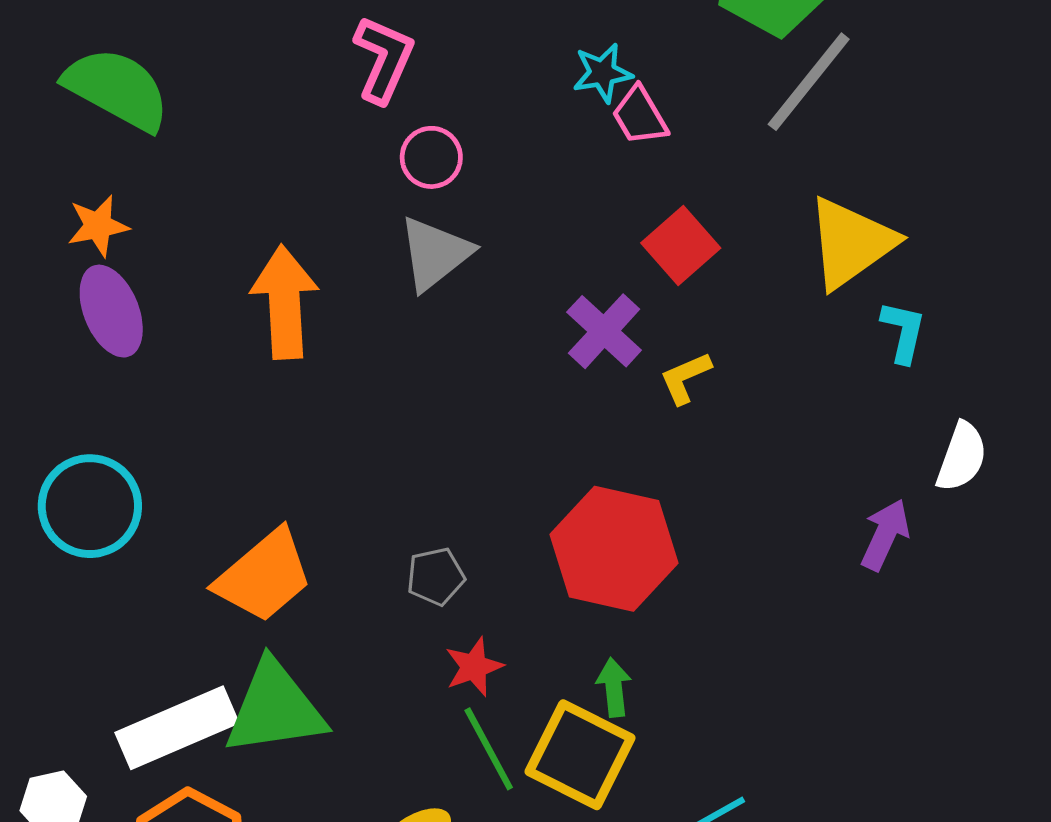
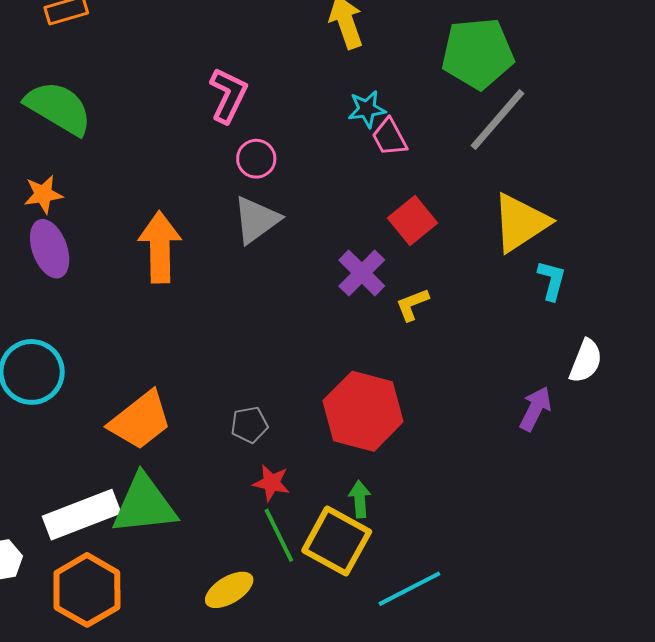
red star: (474, 667) -> (271, 483), turned 30

